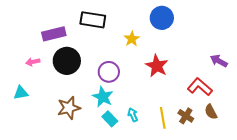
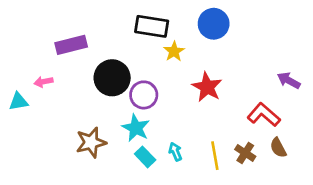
black rectangle: (93, 20) -> (152, 26), moved
black circle: (67, 61) -> (112, 78), moved
cyan triangle: (21, 93) -> (18, 102), moved

